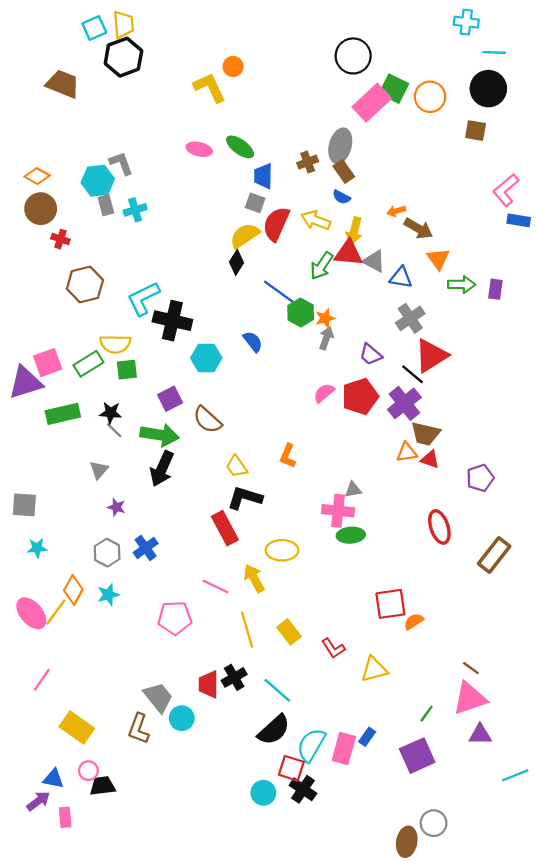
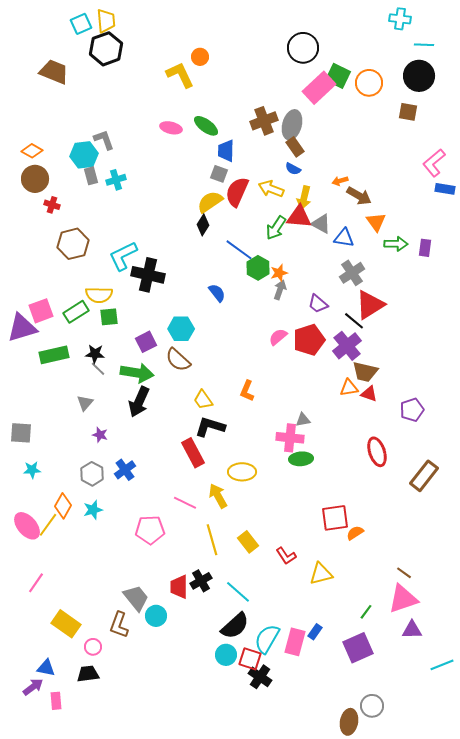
brown cross: (308, 162) -> (264, 121), moved, size x1.5
cyan hexagon: (206, 358) -> (181, 329), moved
pink circle: (88, 771) -> (93, 647), moved
cyan circle: (263, 793) -> (226, 655), moved

